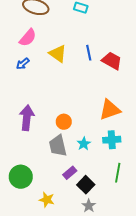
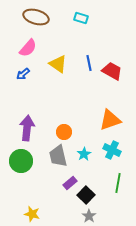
cyan cross: (112, 140) -> (112, 150), turned 30
green circle: (21, 177) -> (21, 161), moved
yellow star: (47, 200) -> (32, 214), moved

